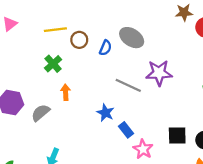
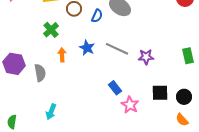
purple star: (159, 73) -> (146, 57), moved, size x0.7
gray semicircle: (41, 113) -> (40, 73), turned 120
blue star: (105, 113) -> (87, 48), moved

